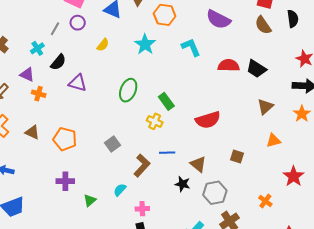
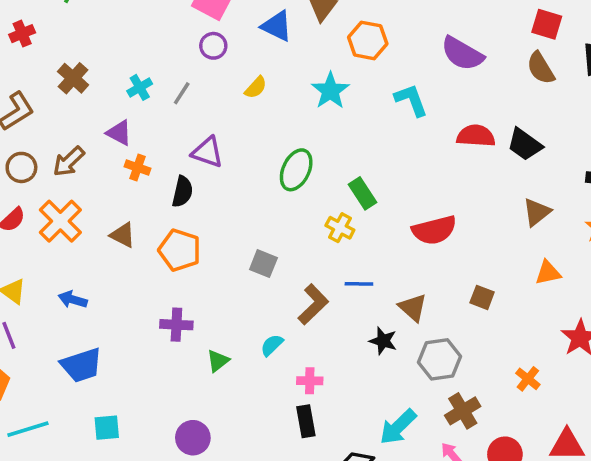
gray line: (55, 29) -> (182, 93), moved
black semicircle: (58, 62) -> (182, 192), moved, turned -30
gray square: (113, 144) -> (263, 264), turned -35

